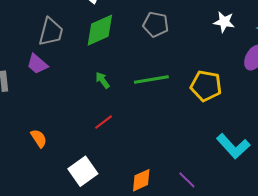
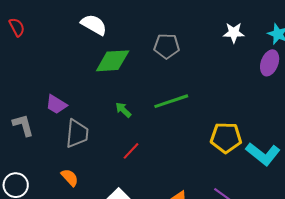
green diamond: (100, 30) -> (113, 61), turned 30
gray trapezoid: (51, 32) -> (77, 134), moved
yellow pentagon: (206, 86) -> (226, 138), moved

